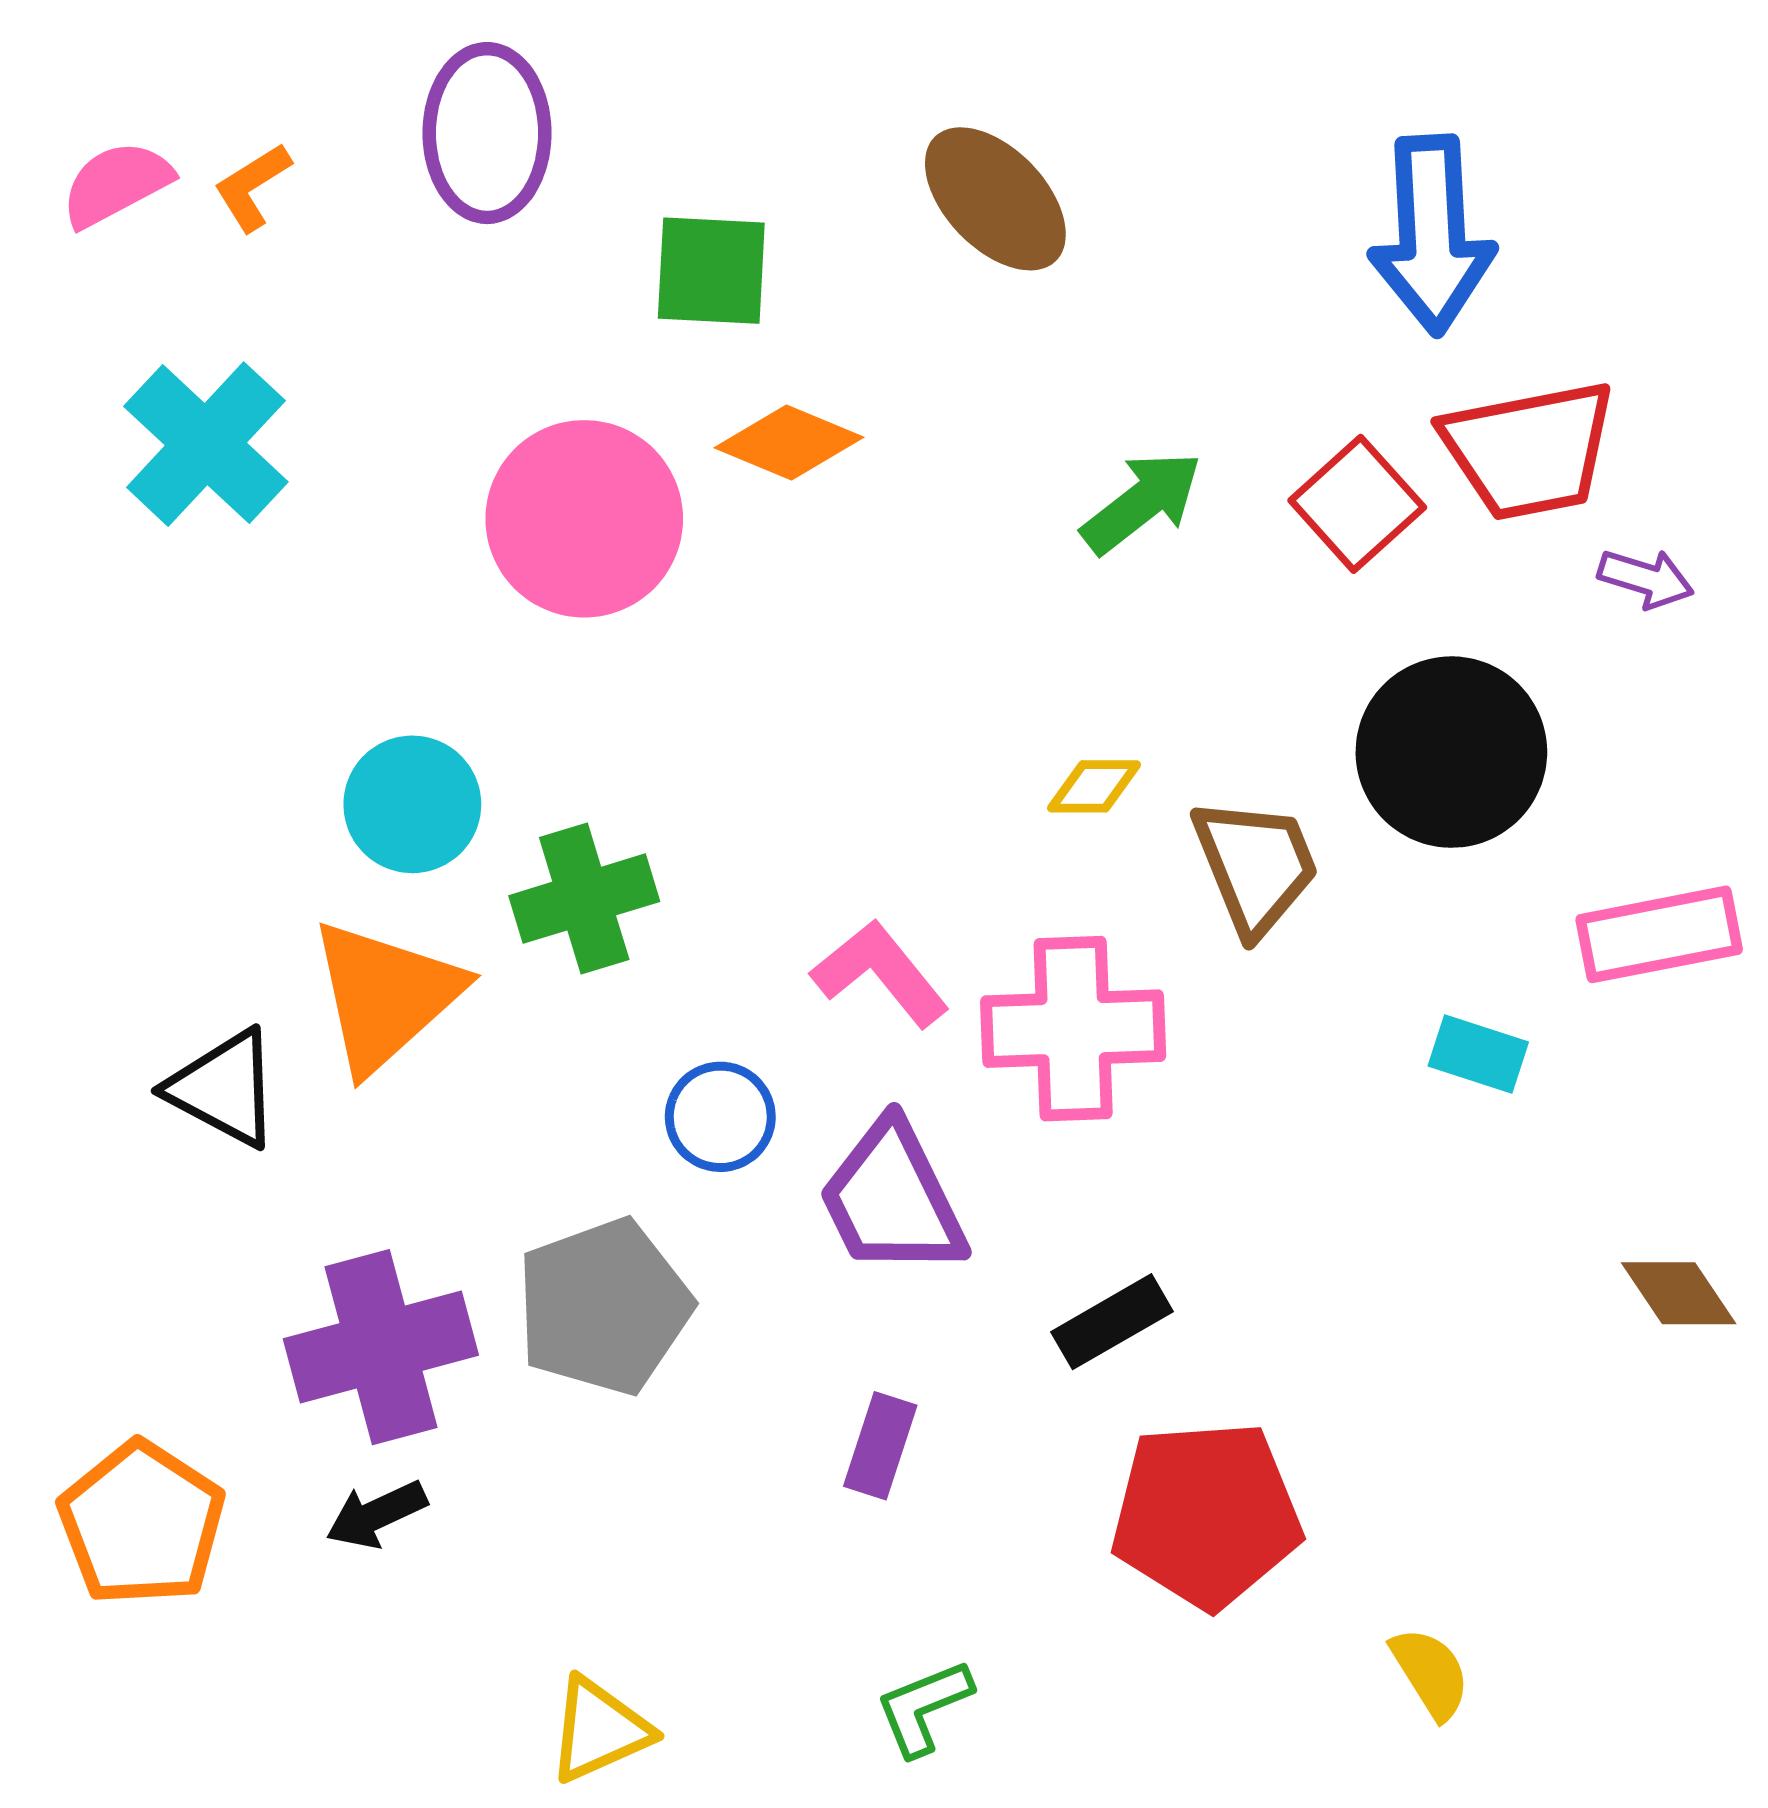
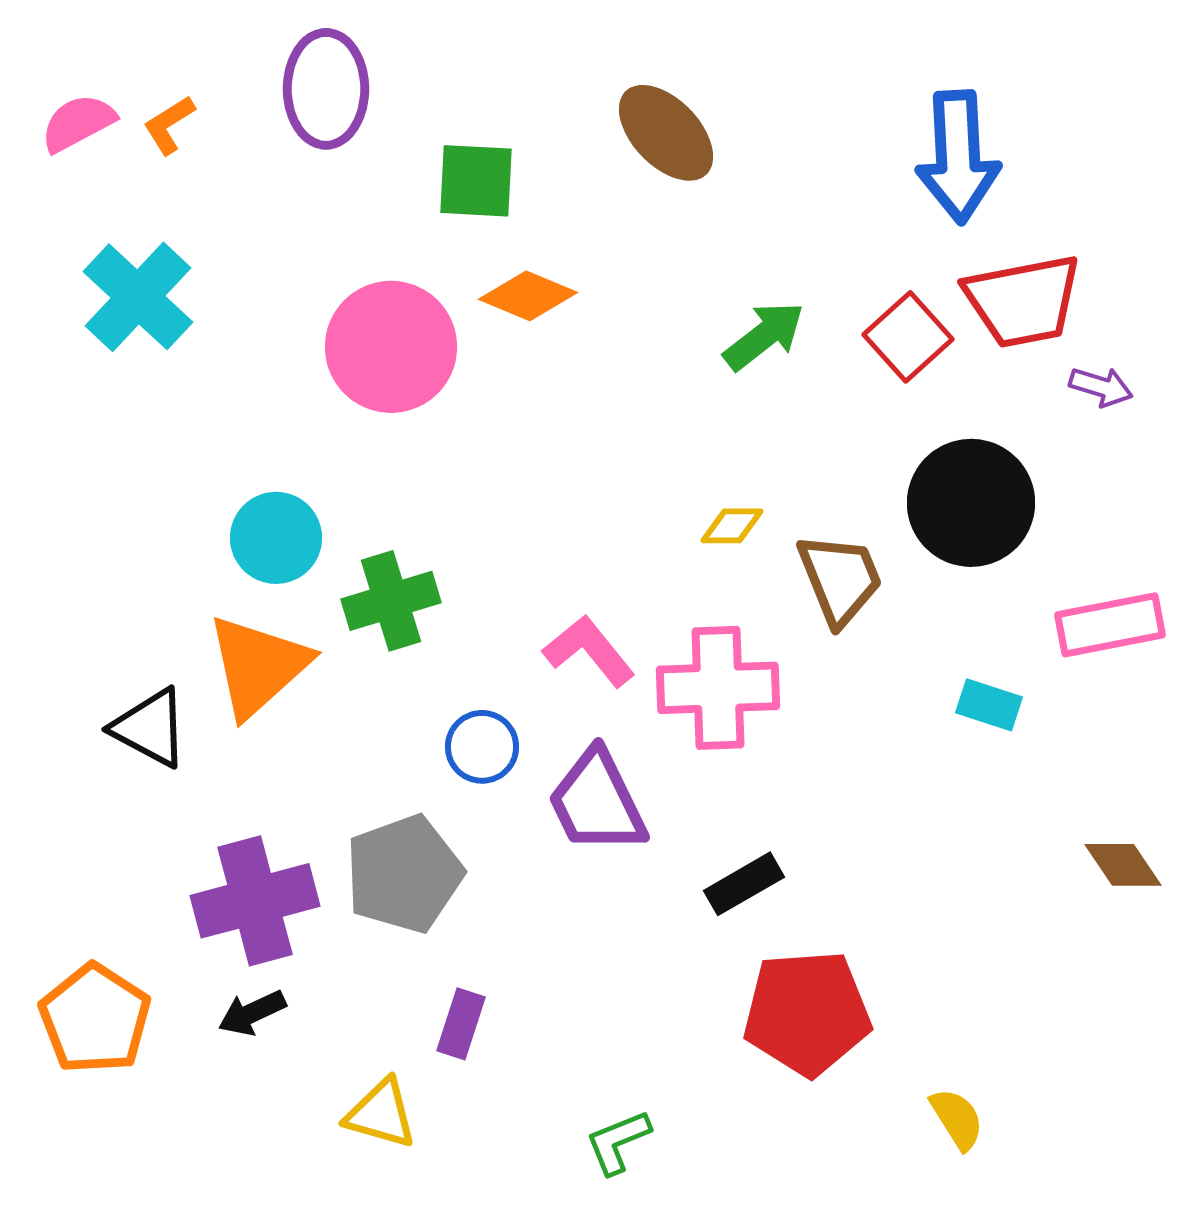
purple rectangle: (880, 1446) -> (461, 1024), moved
yellow triangle: (599, 1730) -> (381, 1114), moved, turned 40

